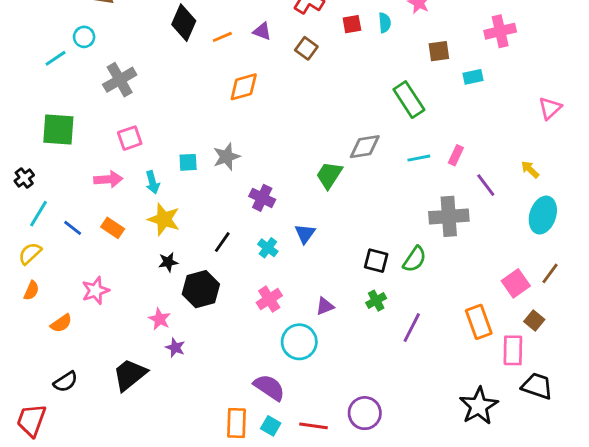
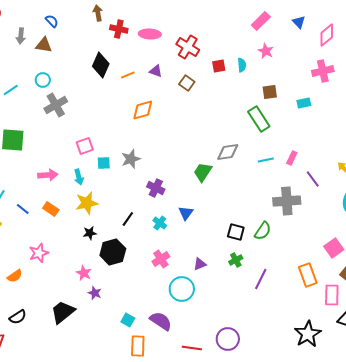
cyan circle: (84, 37) -> (43, 80), moved
brown square: (439, 51) -> (270, 92), moved
pink square: (130, 138) -> (85, 146), moved
yellow star: (164, 219) -> (87, 203), turned -30
cyan square: (271, 426) -> (128, 320), moved

